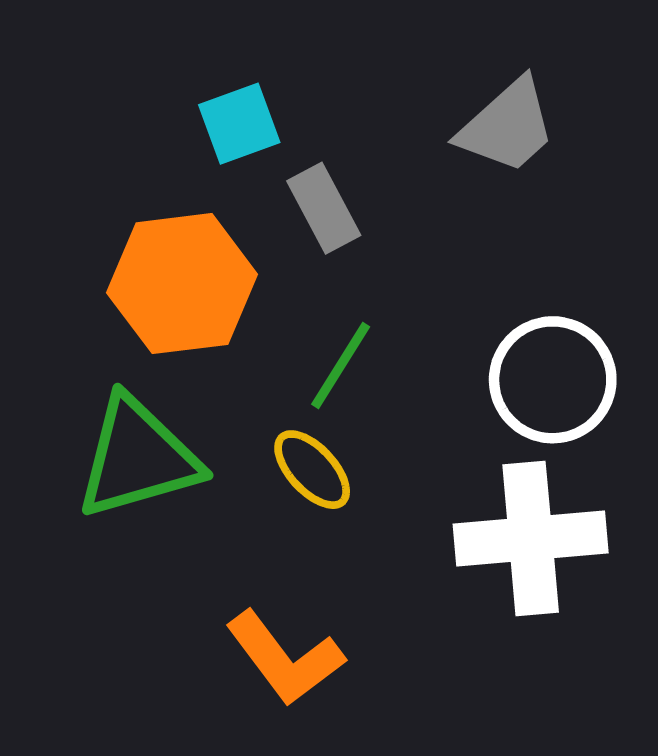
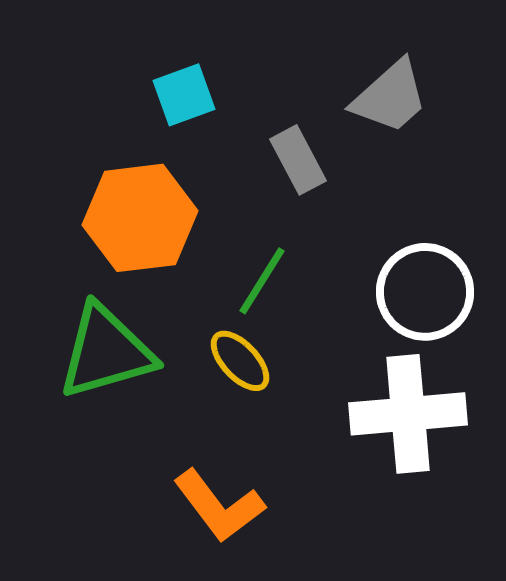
gray rectangle: (324, 208) -> (298, 160), moved

